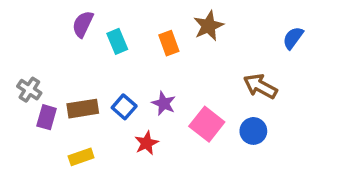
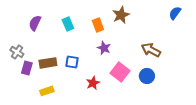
purple semicircle: (83, 24) -> (35, 23), moved
blue semicircle: (293, 38) -> (175, 13), moved
purple star: (164, 103) -> (104, 48), moved
blue square: (124, 107) -> (72, 62), turned -32
red star: (146, 143) -> (93, 83), moved

